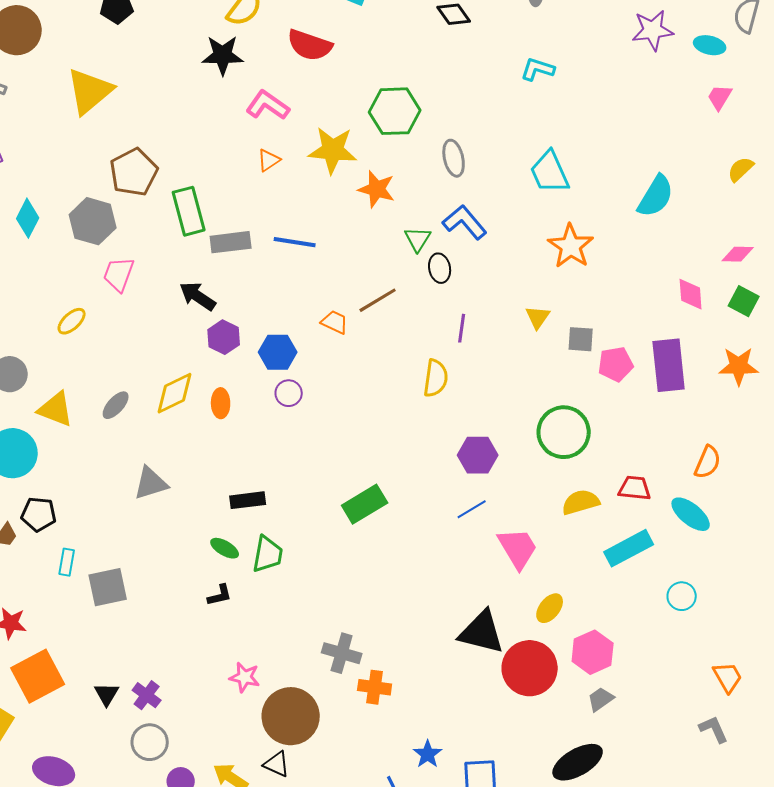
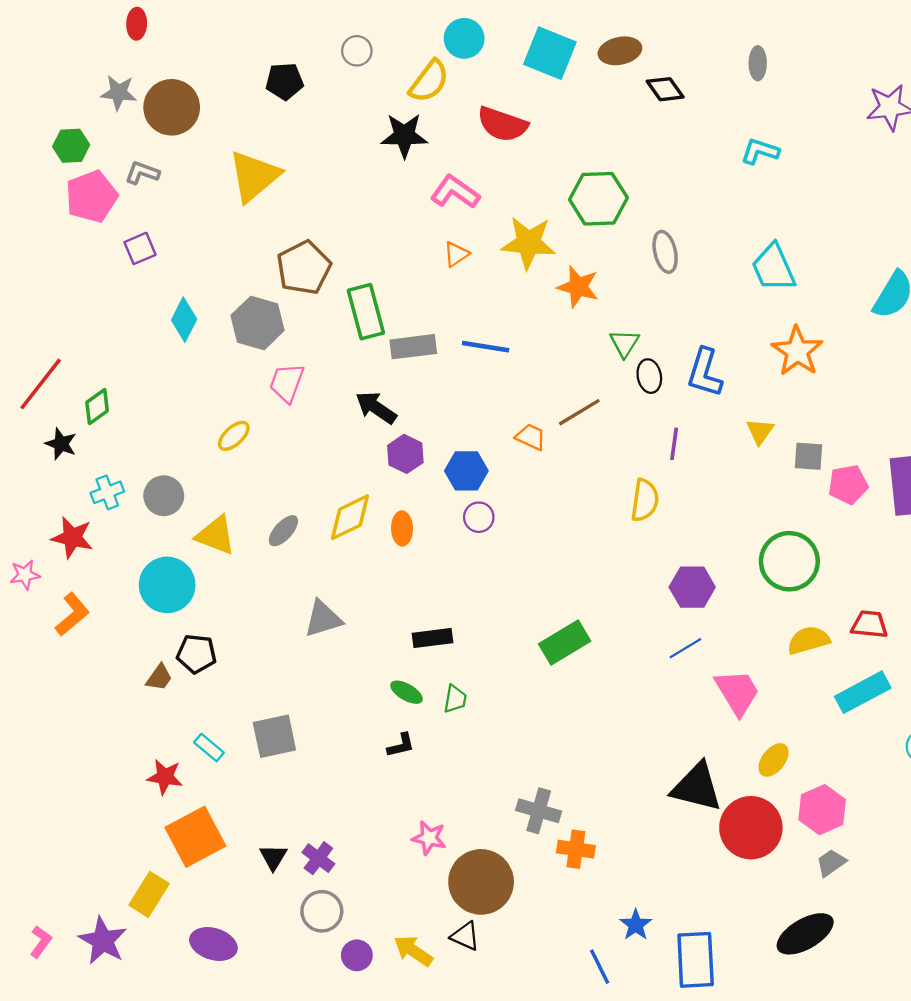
blue L-shape: (465, 222) -> (705, 373), moved, turned -123
green trapezoid: (268, 554) -> (455, 699), size x0.7
cyan rectangle: (67, 562) -> (209, 748), moved, turned -60

